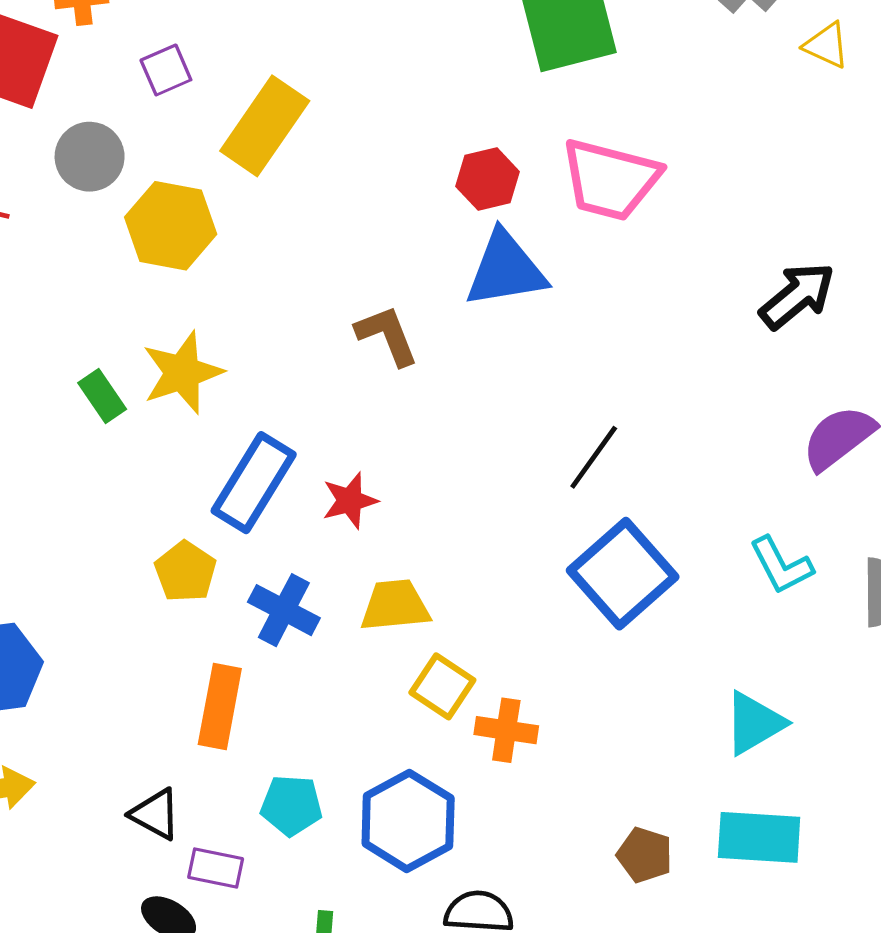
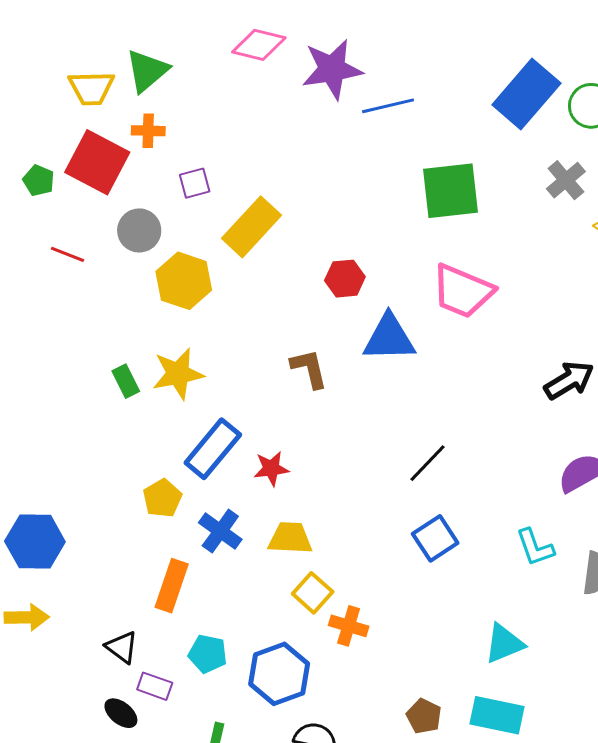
red hexagon: (488, 179) -> (345, 279), moved
blue square: (623, 574) -> (435, 538), size x0.7

